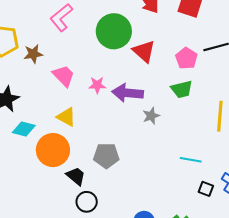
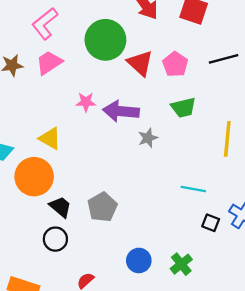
pink pentagon: (186, 58) -> (175, 64), moved
pink trapezoid: (64, 76) -> (49, 63), moved, turned -80
gray pentagon: (106, 156) -> (102, 207), moved, turned -30
black circle: (87, 202) -> (55, 239), moved

